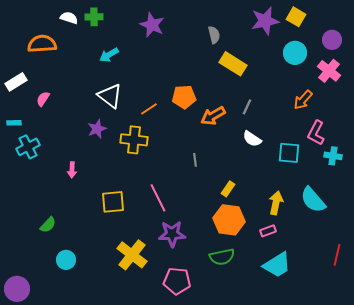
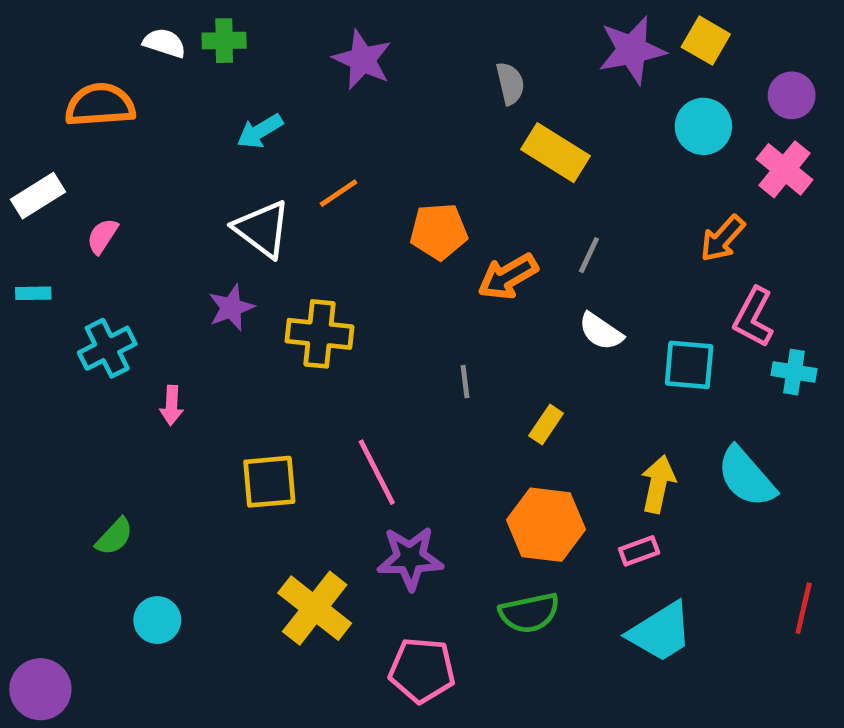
orange line: (149, 109) -> (339, 193), moved
cyan cross: (28, 147) -> (107, 348), moved
yellow rectangle: (228, 189) -> (546, 425), moved

